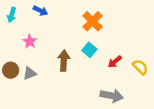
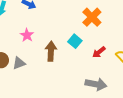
orange cross: (92, 21) -> (92, 17), moved
pink star: (30, 41) -> (27, 35), moved

